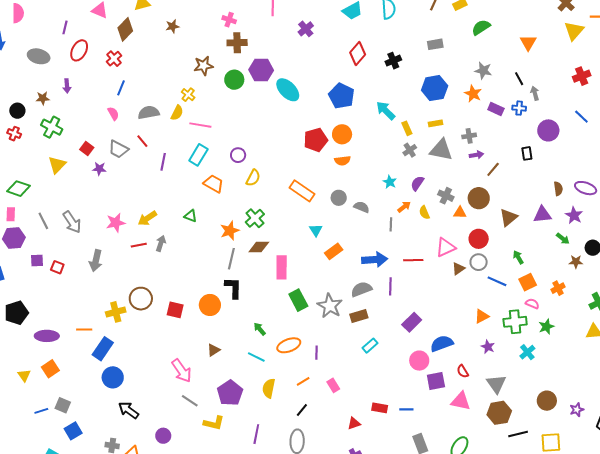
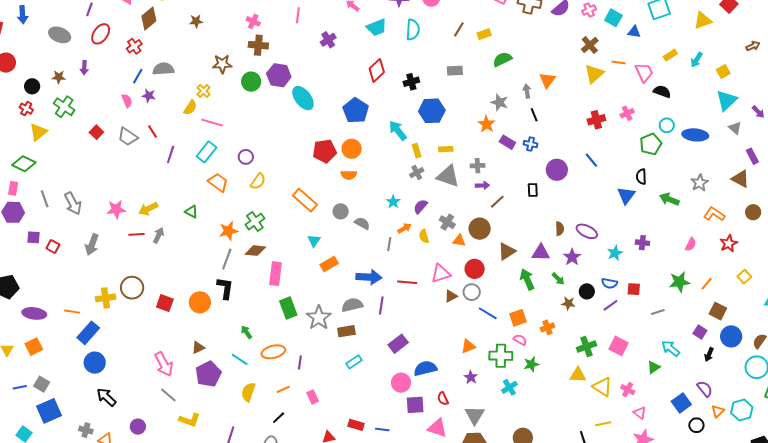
blue hexagon: (435, 88) -> (432, 111), moved
gray arrow: (535, 93) -> (527, 91), moved
gray semicircle: (149, 113) -> (163, 69), moved
yellow triangle: (57, 165) -> (38, 132), moved
purple star: (99, 169) -> (149, 96), moved
green arrow: (518, 257) -> (527, 279), moved, size x1.5
purple pentagon: (230, 393) -> (208, 374), moved
blue square: (73, 431) -> (49, 411), size x1.4

